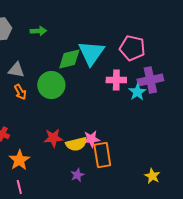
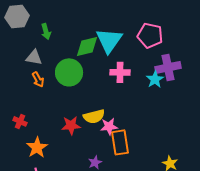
green arrow: (38, 31) -> (46, 31), moved, turned 77
pink cross: (116, 80) -> (120, 72), moved
yellow semicircle: (76, 144) -> (94, 116), moved

